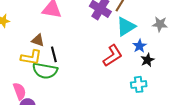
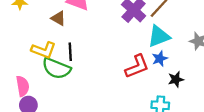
brown triangle: (38, 40) -> (58, 18), moved
blue star: (140, 46) -> (160, 59), moved

